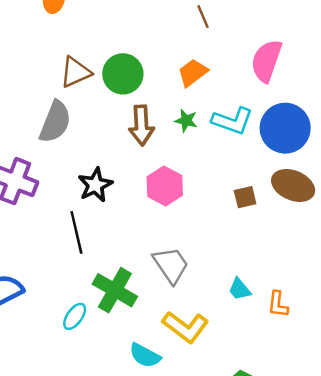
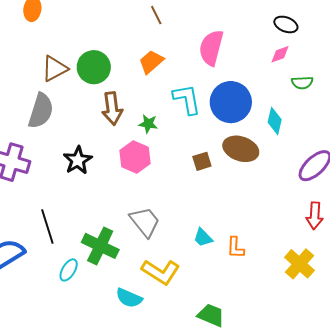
green star: (186, 121) -> (148, 124), moved
cyan L-shape: (232, 121) -> (187, 99), turned -116
black line: (76, 232) -> (47, 227), moved

